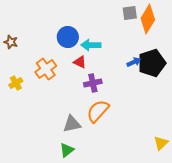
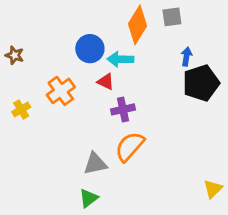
orange diamond: (148, 19) -> (138, 25), moved
blue arrow: (134, 62) -> (186, 57), moved, turned -56

